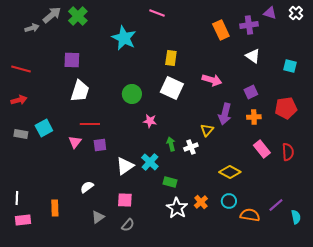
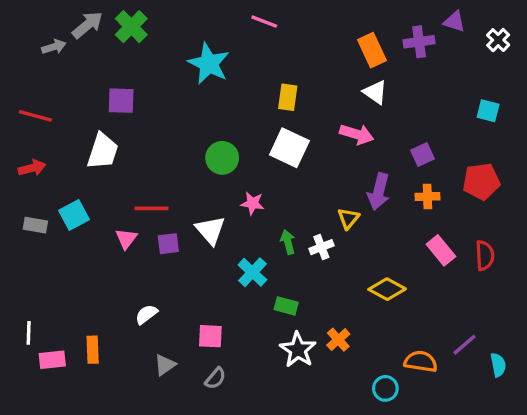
white cross: (296, 13) -> (498, 40), moved
white triangle: (253, 56) -> (375, 92), moved
white trapezoid: (80, 91) -> (103, 151), moved
white triangle: (125, 166) -> (210, 230), moved, turned -36
cyan circle: (229, 201) -> (385, 388), moved
pink rectangle: (23, 220) -> (52, 360), moved

